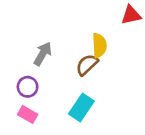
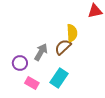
gray arrow: (43, 54) -> (41, 52), moved
pink rectangle: (28, 114) -> (32, 83), moved

